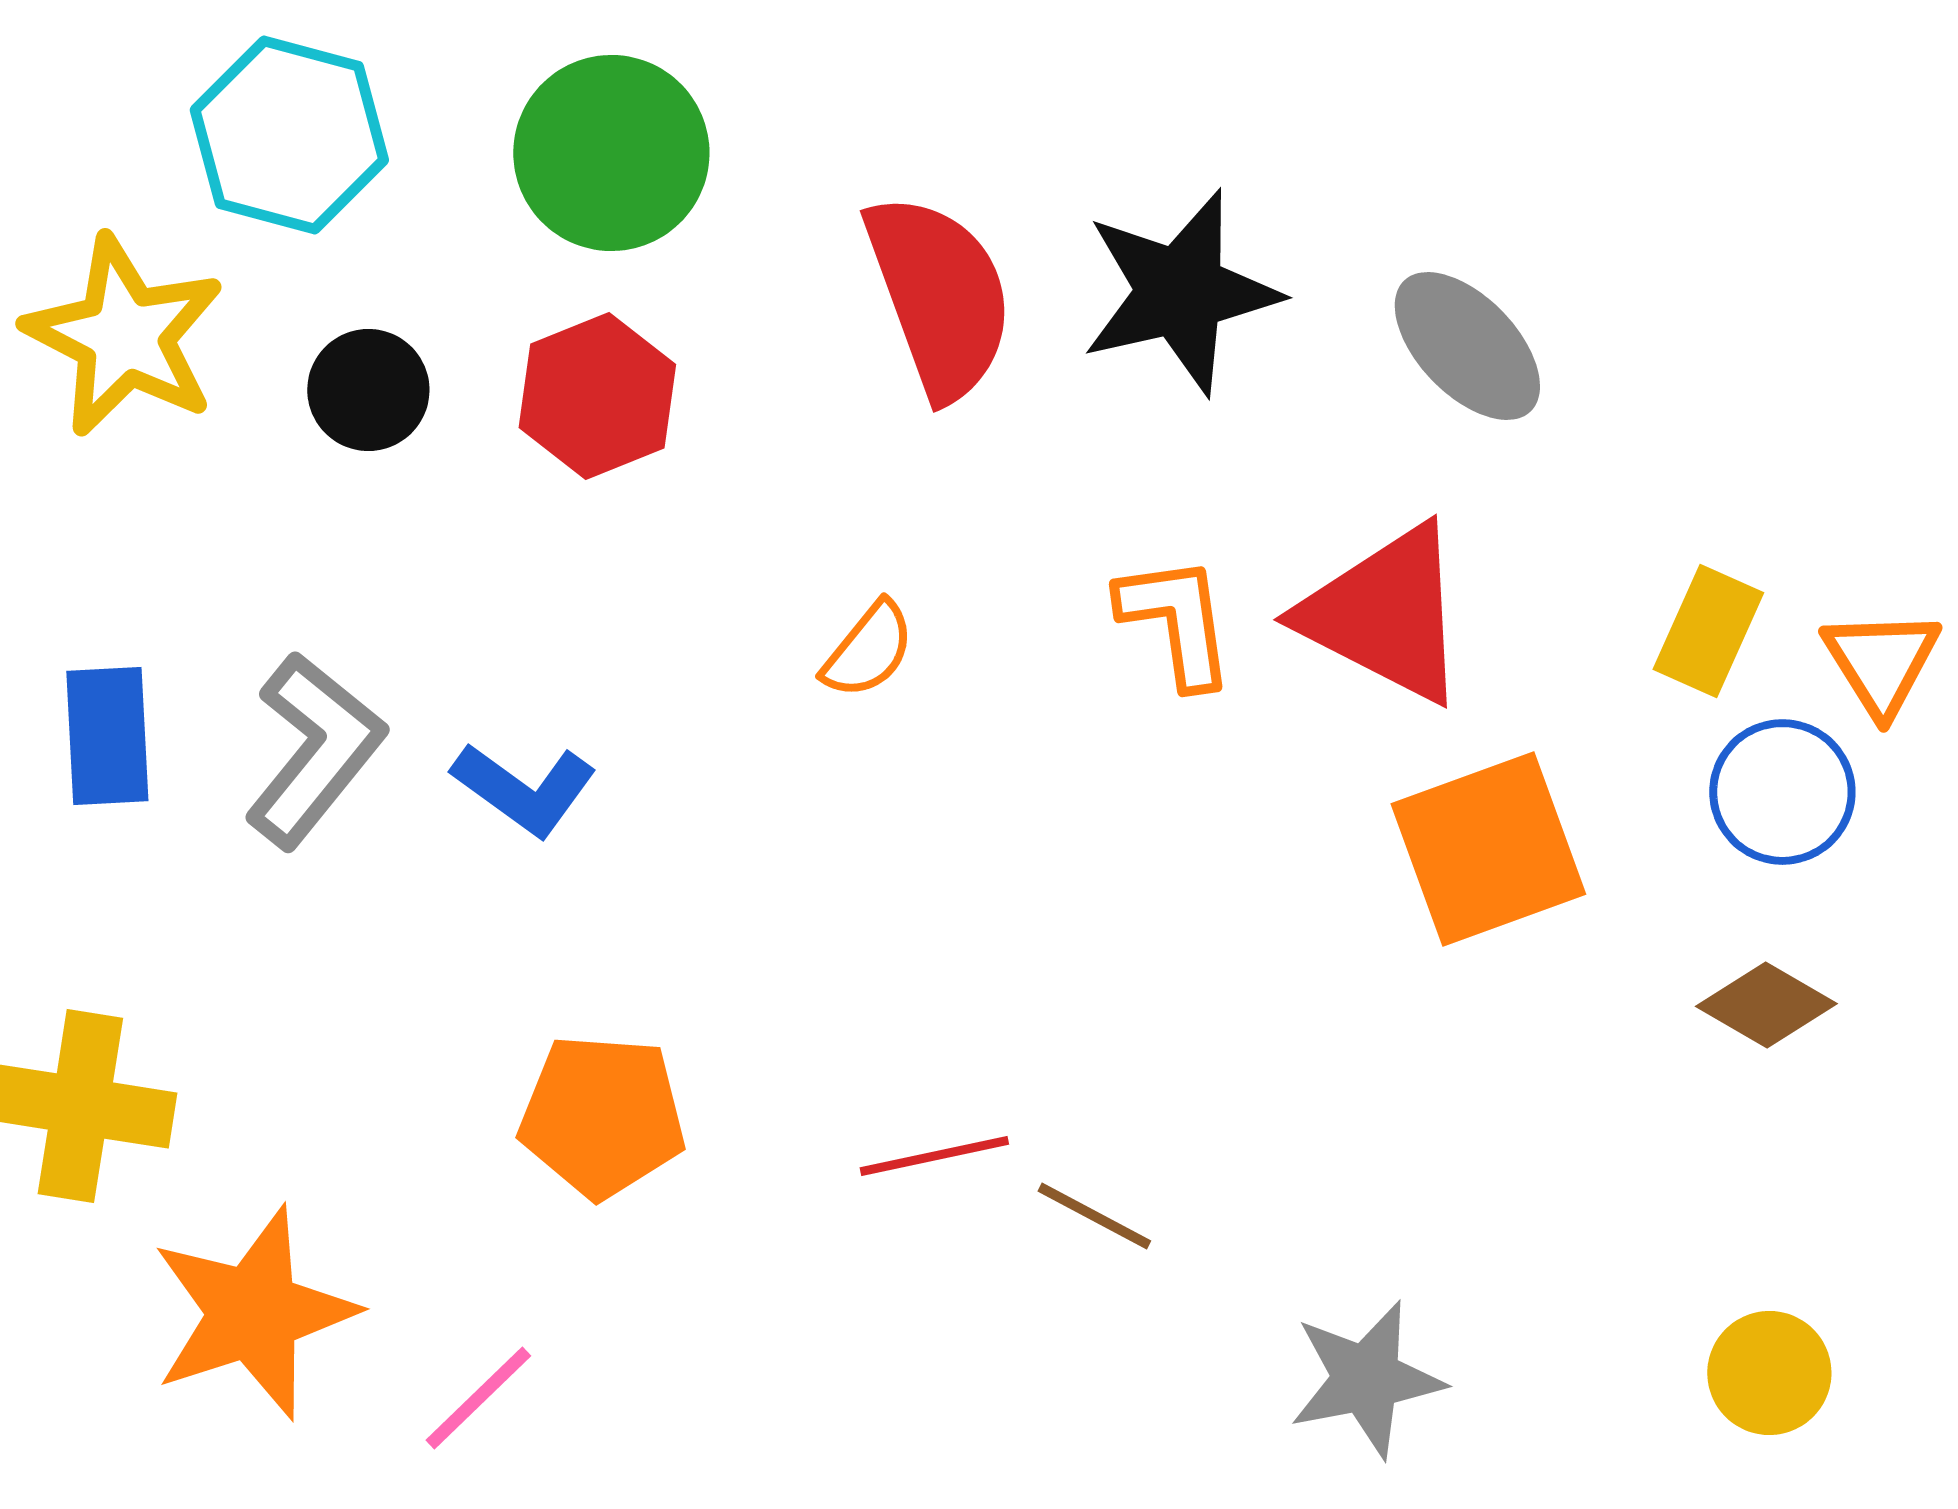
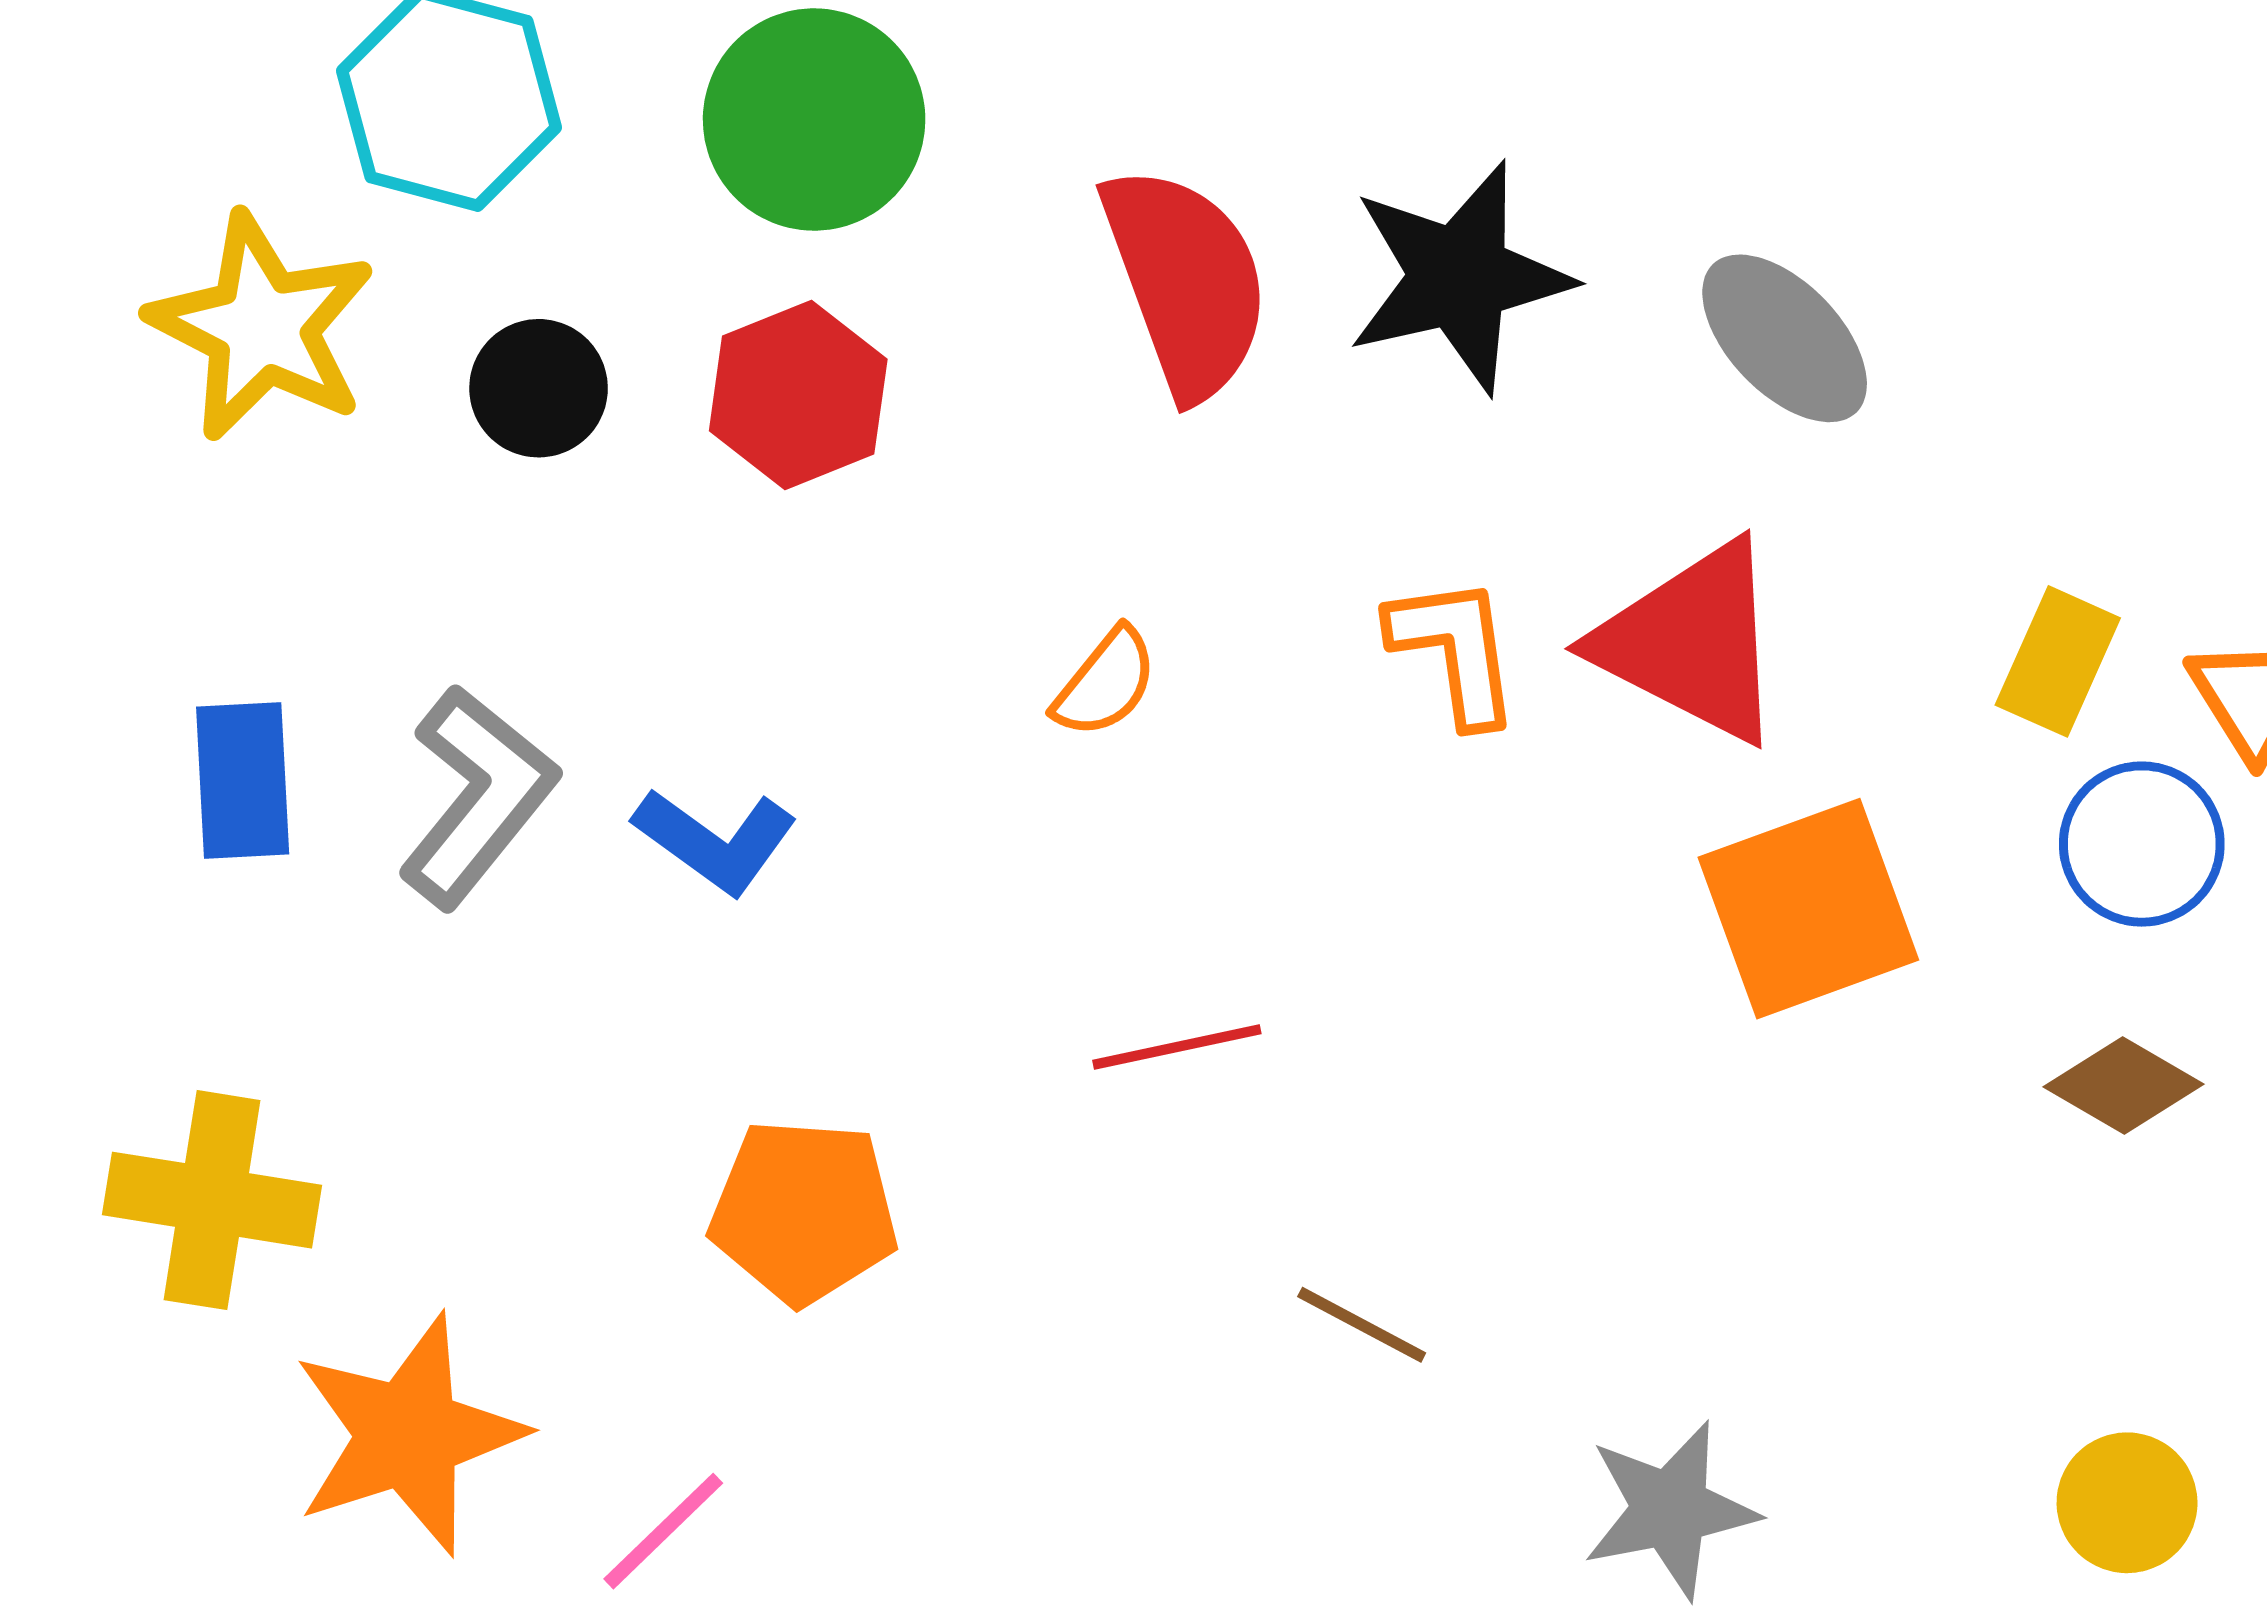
red line: (934, 1156) -> (1177, 1047), moved

